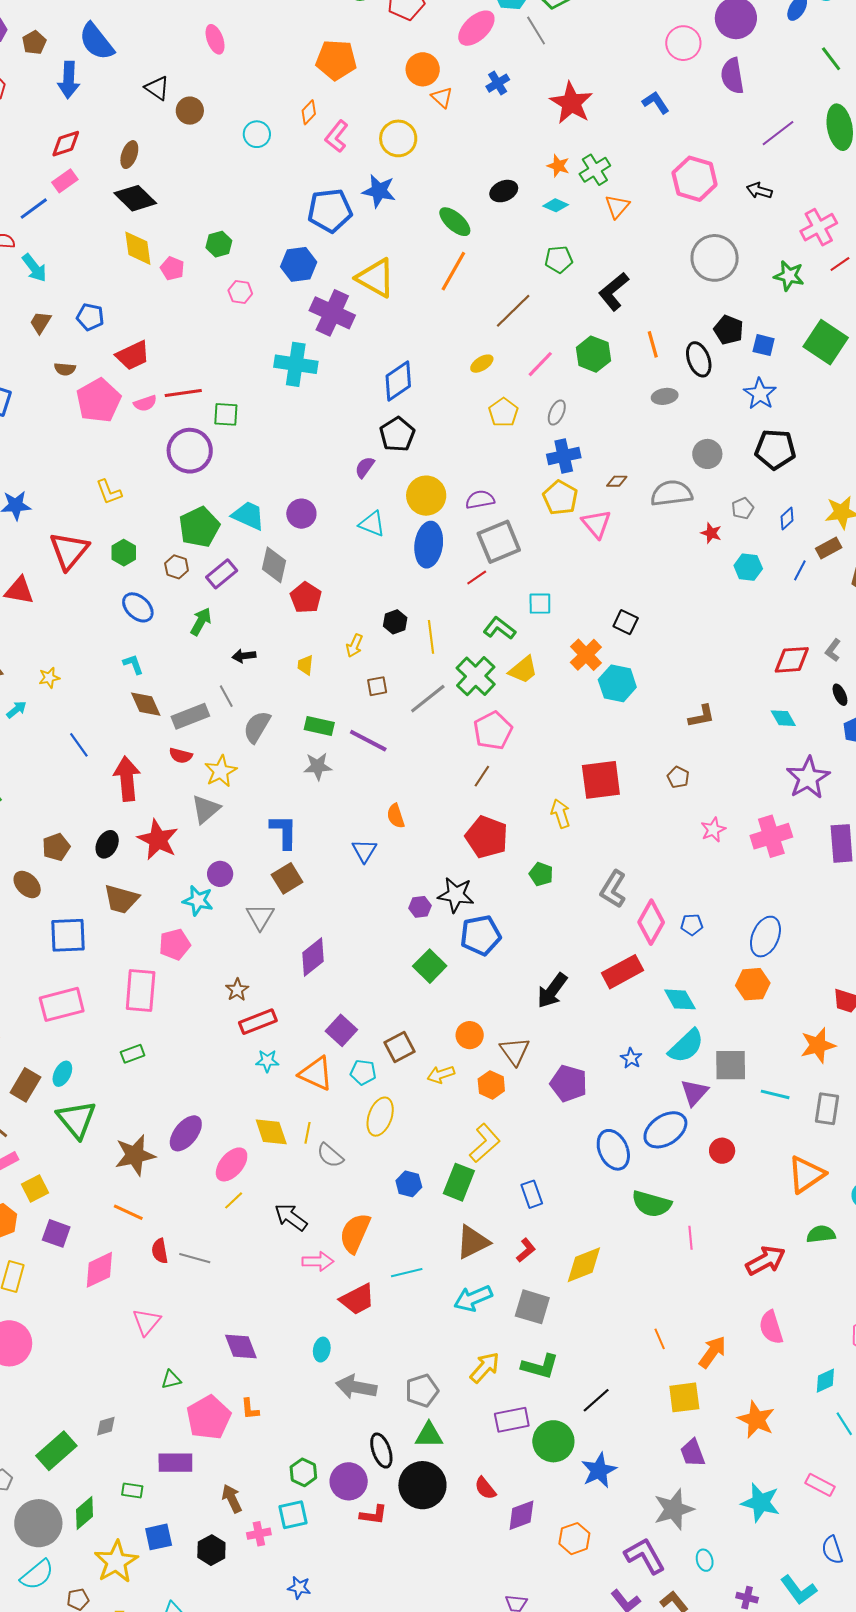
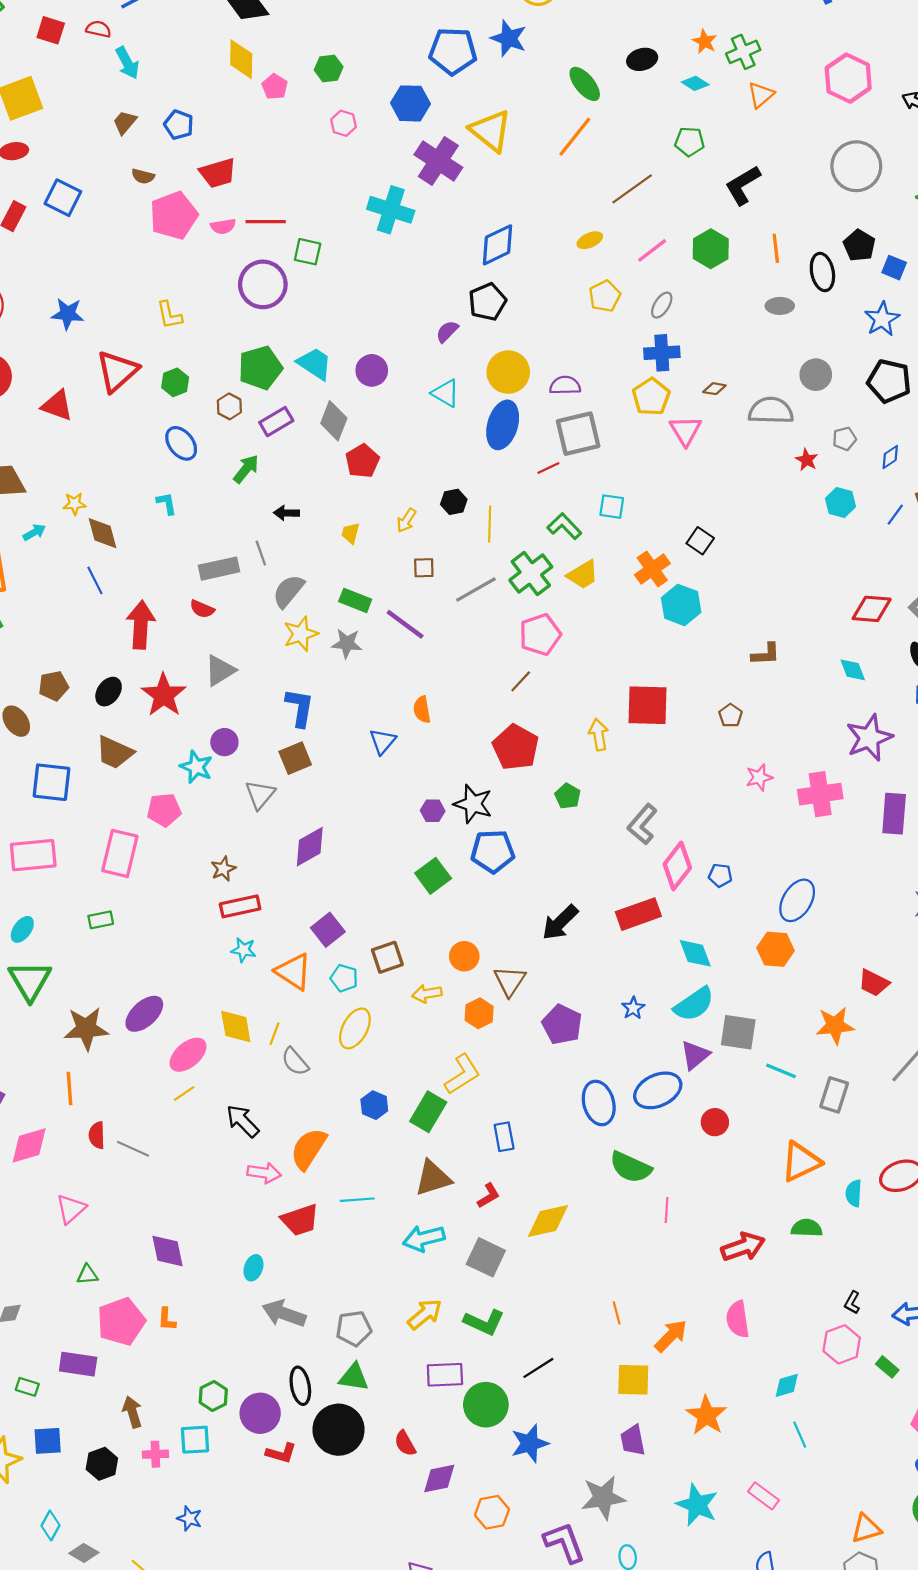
brown diamond: (146, 704) -> (102, 533), moved
yellow star: (221, 771) -> (301, 634), moved
orange line: (128, 1212) -> (70, 1089), turned 52

